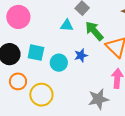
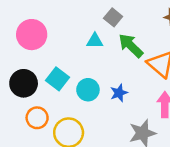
cyan square: (36, 53) -> (58, 79), turned 30
blue star: (81, 55) -> (119, 93), moved

